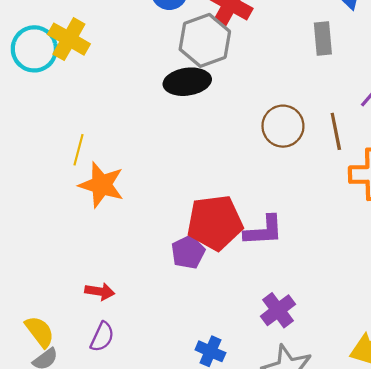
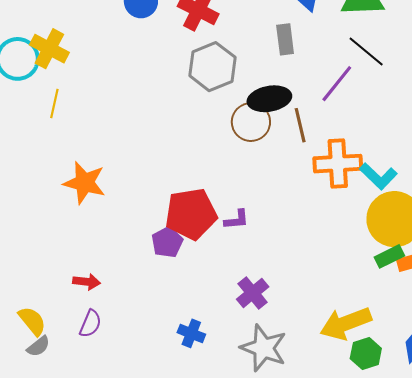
gray hexagon: (205, 40) -> (212, 67), moved
black ellipse: (187, 82) -> (269, 99), moved
yellow line: (79, 150) -> (54, 104), moved
purple L-shape: (264, 231) -> (237, 220), size x0.7

